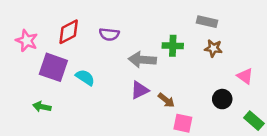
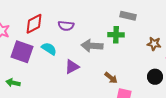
gray rectangle: (207, 22) -> (128, 16), moved
brown star: (213, 48) -> (154, 44), moved
cyan semicircle: (85, 77) -> (49, 49), moved
purple triangle: (140, 90) -> (72, 67), moved

